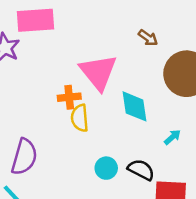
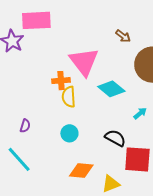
cyan diamond: (134, 106) -> (111, 89), turned -44
purple semicircle: (24, 157) -> (25, 126), size x0.5
cyan circle: (106, 168) -> (69, 133), moved

